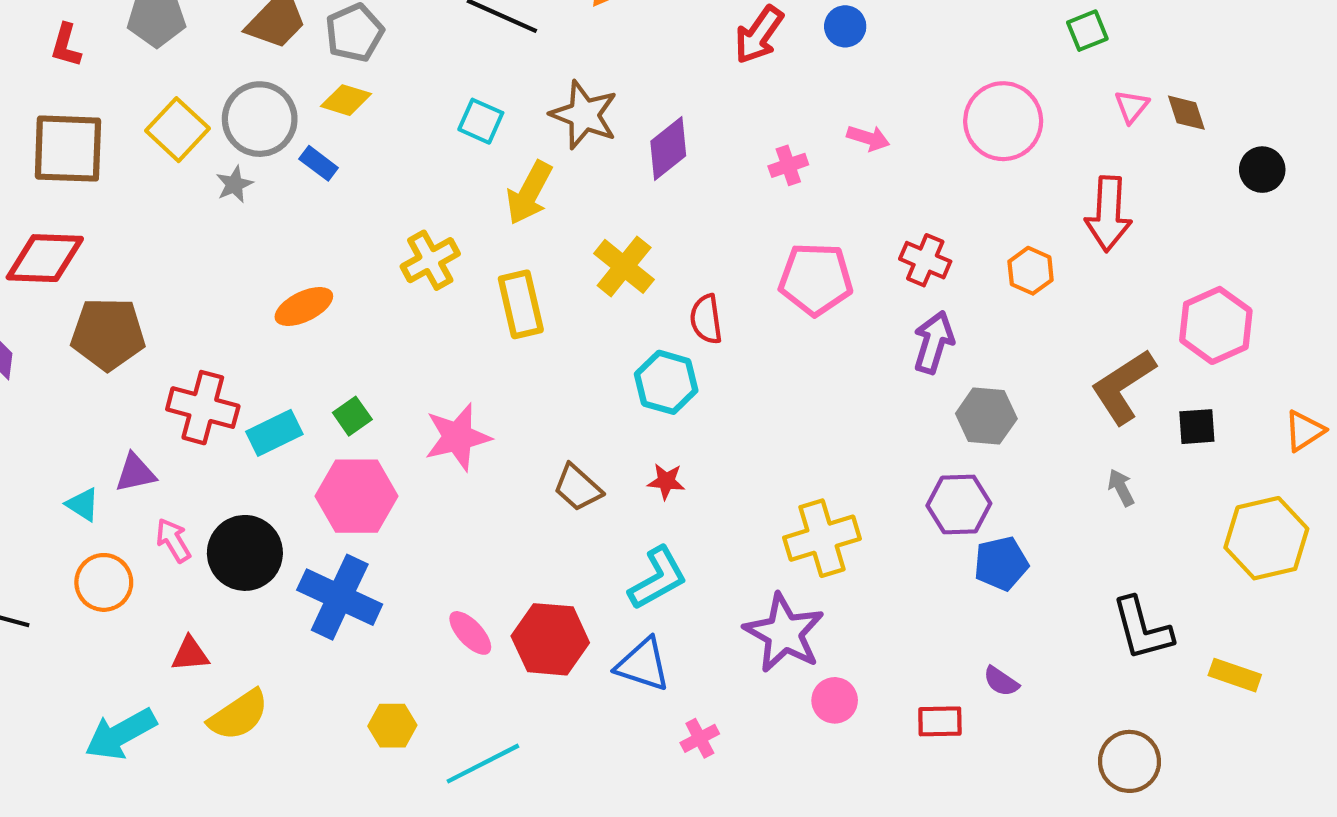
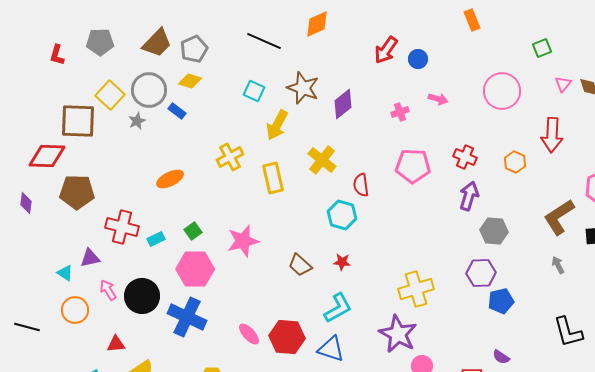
blue circle: (845, 26) -> (418, 59), moved
brown square: (68, 149) -> (78, 121), moved
cyan rectangle: (274, 433) -> (156, 239), size x0.7

